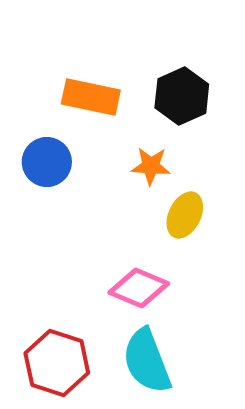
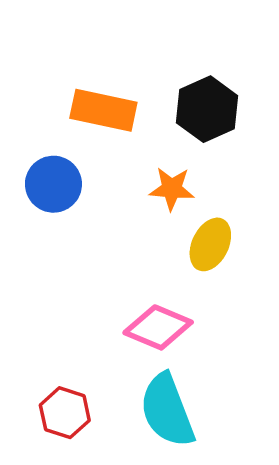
red hexagon: (57, 363) -> (65, 413), size x0.7

